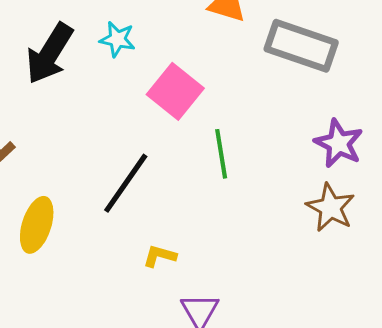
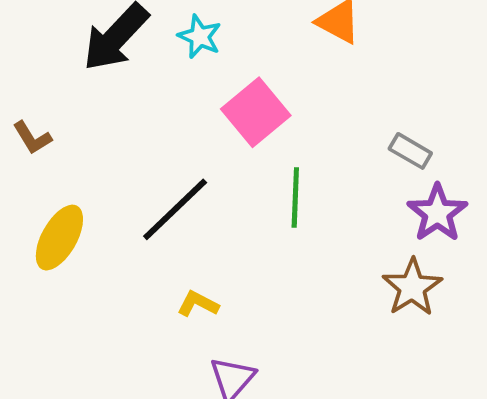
gray rectangle: (301, 46) -> (410, 151), moved, size x0.5

